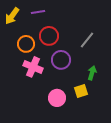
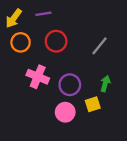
orange circle: (26, 44) -> (21, 42), moved
purple circle: (61, 60) -> (70, 85), moved

